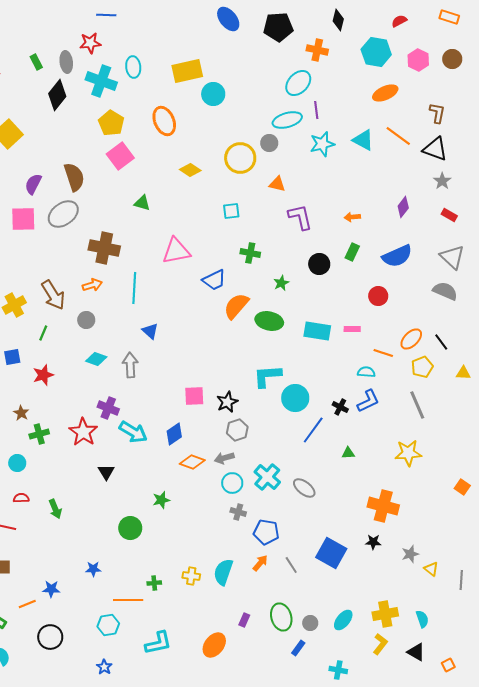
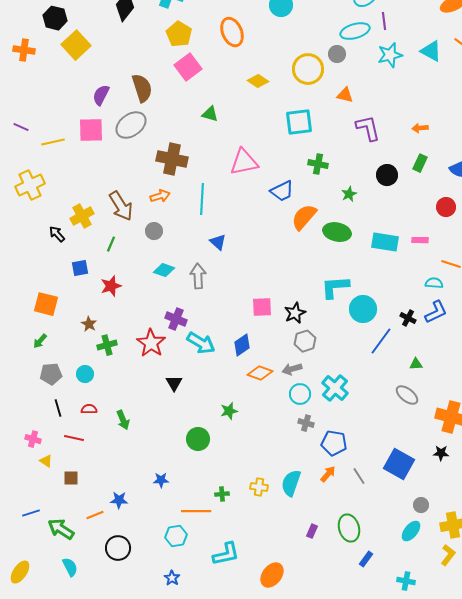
cyan square: (231, 211) -> (299, 122), size x1.6
gray ellipse: (304, 488) -> (407, 395), moved
gray circle: (310, 623) -> (421, 505), moved
orange ellipse: (214, 645) -> (272, 575), moved

